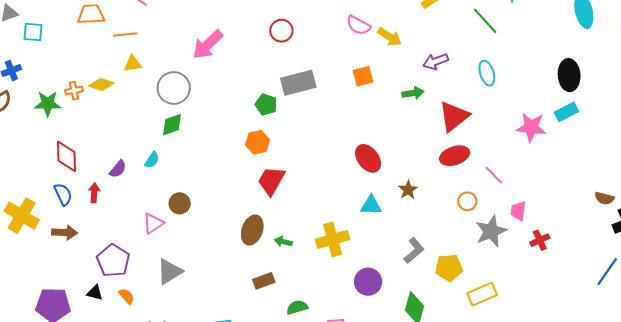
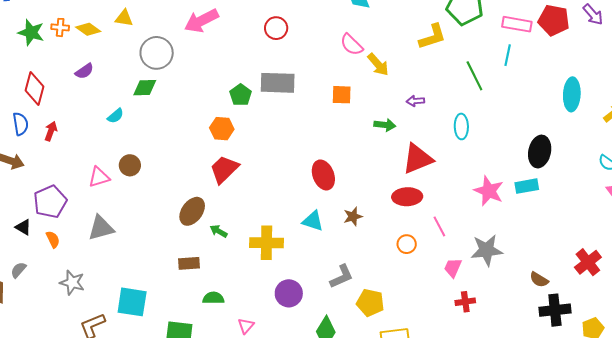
purple arrow: (436, 61) -> (415, 101), size x0.7
purple semicircle: (118, 169) -> (84, 71), moved
gray star: (491, 231) -> (487, 250), moved

